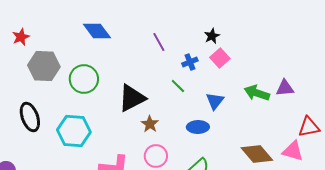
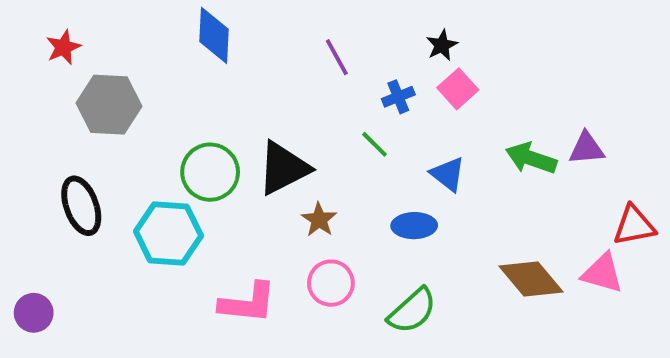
blue diamond: (97, 31) -> (214, 35), turned 40
green circle: (84, 79) -> (210, 172), moved
blue triangle: (215, 101) -> (448, 174), turned -30

